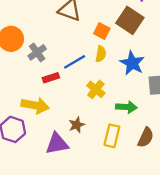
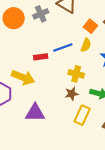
gray cross: (37, 52) -> (41, 14), moved
yellow cross: (96, 89) -> (76, 74), turned -35
brown star: (77, 125) -> (72, 94), moved

